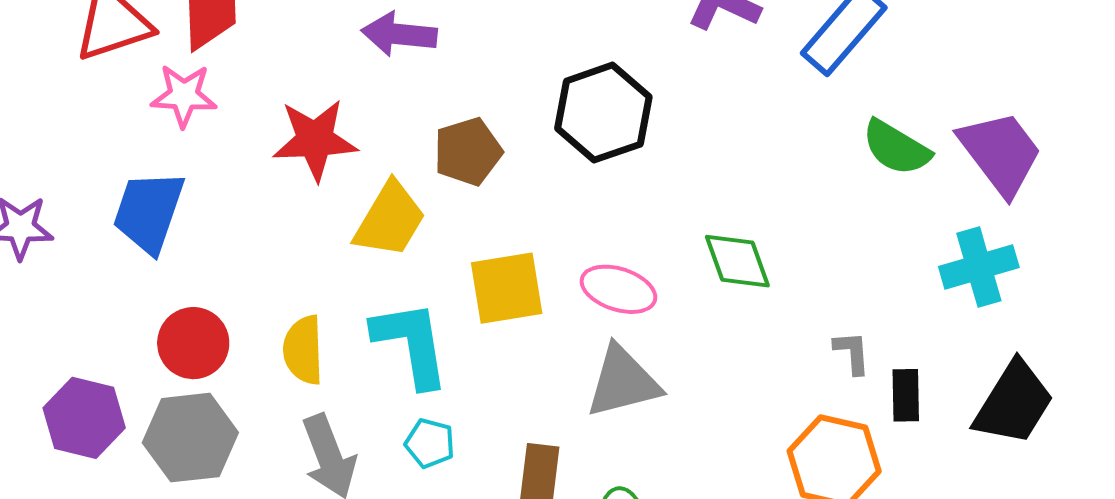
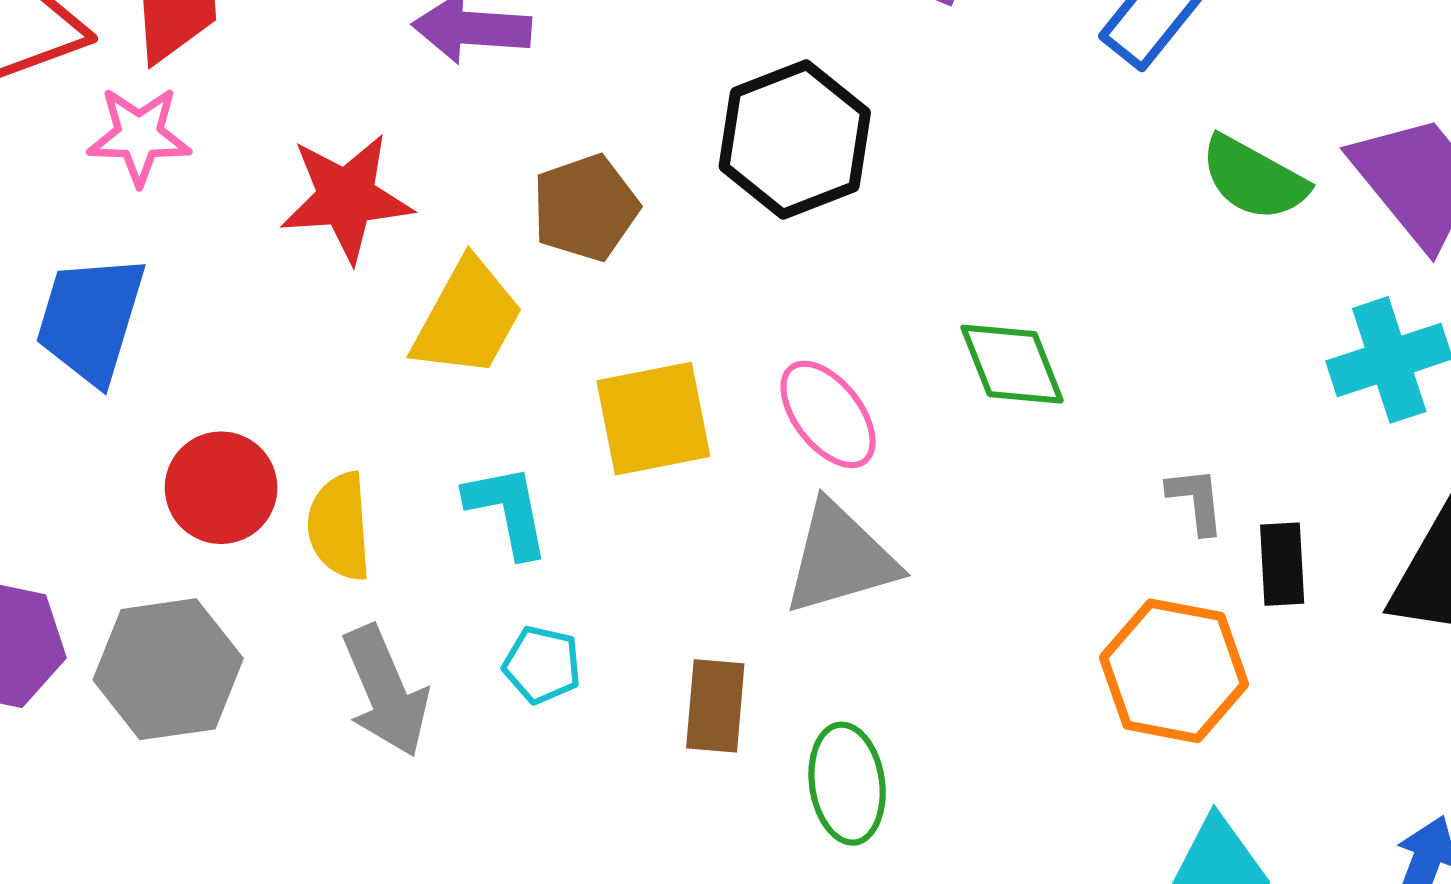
pink ellipse: (618, 289) -> (828, 414), turned 36
red circle: (193, 343) -> (221, 488), moved
cyan L-shape: (411, 344) -> (508, 511), size x0.7

